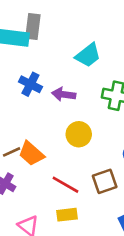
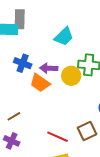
yellow circle: (79, 134) -> (71, 76), moved
orange trapezoid: (31, 154) -> (40, 83), moved

